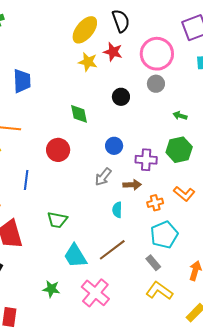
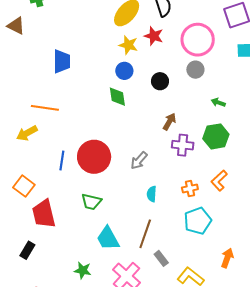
blue circle: (114, 146) -> (124, 71), moved
red circle: (58, 150) -> (94, 157), moved, size x1.4
brown arrow: (132, 185) -> (169, 122), moved, turned -60
orange L-shape: (184, 194) -> (219, 181), turned 95
brown line: (112, 250) -> (145, 234), turned -36
gray rectangle: (153, 263) -> (161, 258), moved

